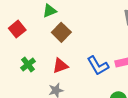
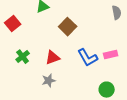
brown square: (61, 32) -> (68, 27), moved

